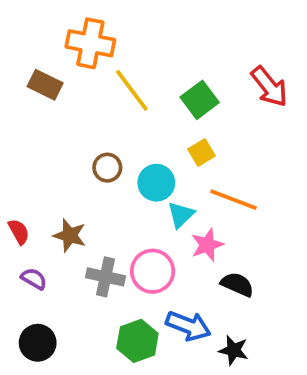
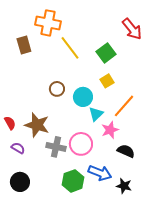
brown rectangle: (45, 85) -> (24, 45), turned 48
red arrow: (269, 87) -> (132, 29), moved
orange line: (234, 200) -> (124, 106), turned -70
brown star: (70, 235) -> (37, 125), size x1.4

